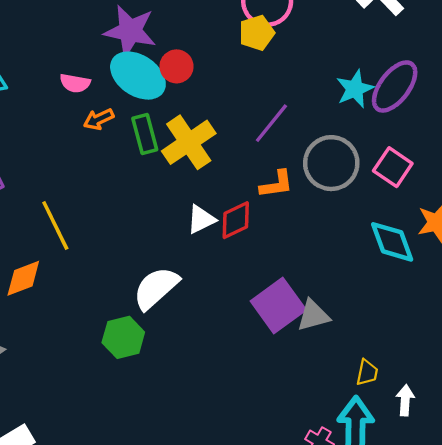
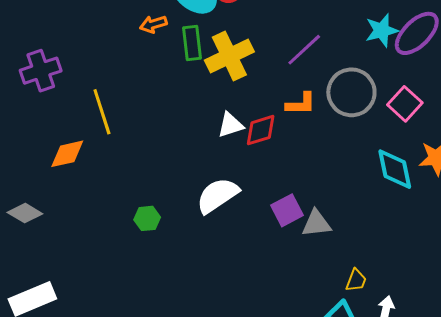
white semicircle: (156, 288) -> (217, 195), moved
purple square: (278, 306) -> (287, 210), size x0.7
green hexagon: (123, 337) -> (147, 218), size x0.7

